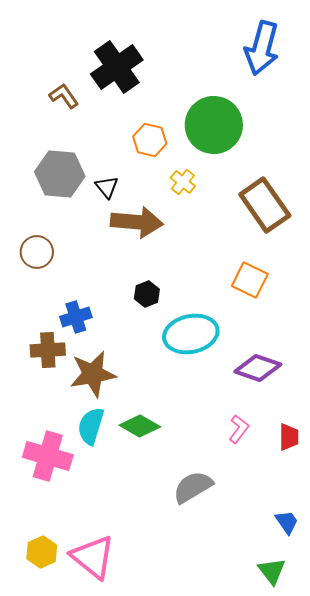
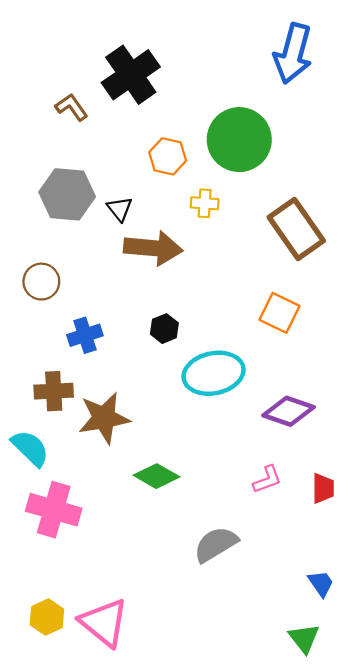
yellow cross: (183, 182) -> (205, 203), turned -35
blue cross: (76, 317) -> (85, 335), moved
cyan semicircle: (91, 426) -> (30, 448), moved, turned 117
pink L-shape: (239, 429) -> (267, 479), turned 32

